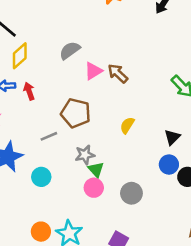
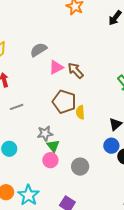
brown pentagon: (76, 113) -> (64, 102), moved
yellow semicircle: (127, 125) -> (80, 112), turned -40
gray line: (49, 136) -> (17, 107), moved

